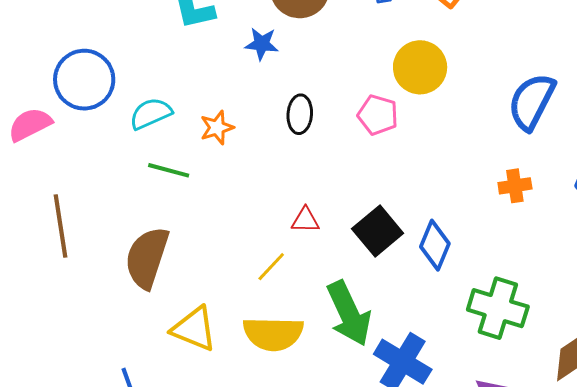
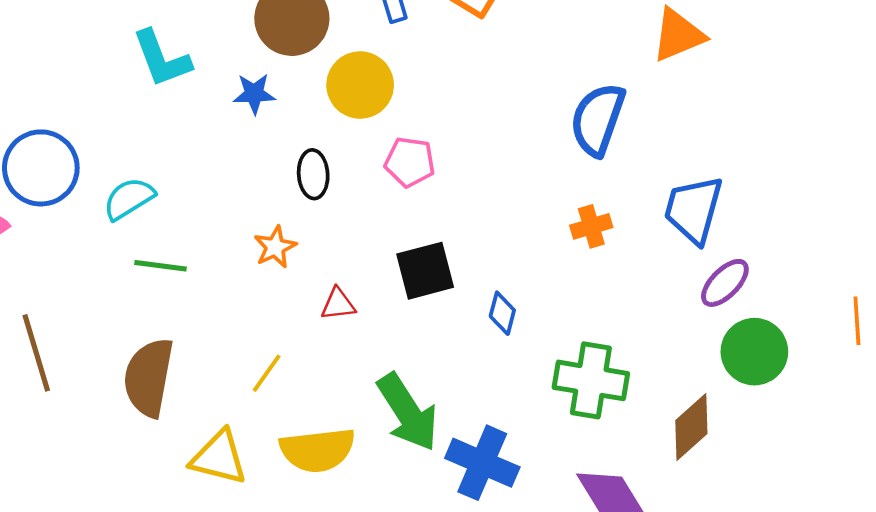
yellow circle: (420, 67) -> (360, 85), moved
orange star: (217, 128) -> (275, 247), moved
black square: (378, 231) -> (425, 271), moved, turned 33
blue diamond: (435, 245) -> (502, 313), size x0.7
yellow line: (271, 267) -> (267, 373), moved

